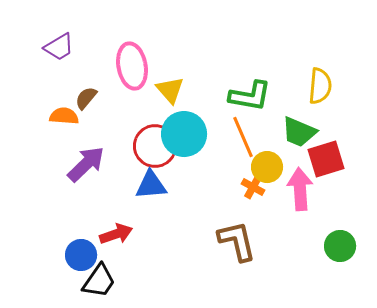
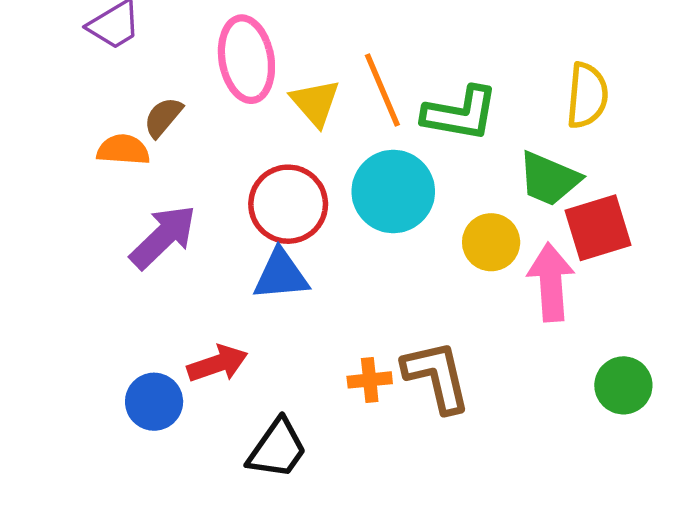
cyan circle: (184, 134) -> (393, 191), moved
orange line: (243, 137) -> (382, 90), moved
orange cross: (253, 187) -> (370, 380), moved, turned -35
black trapezoid: (99, 281) -> (277, 449), moved

